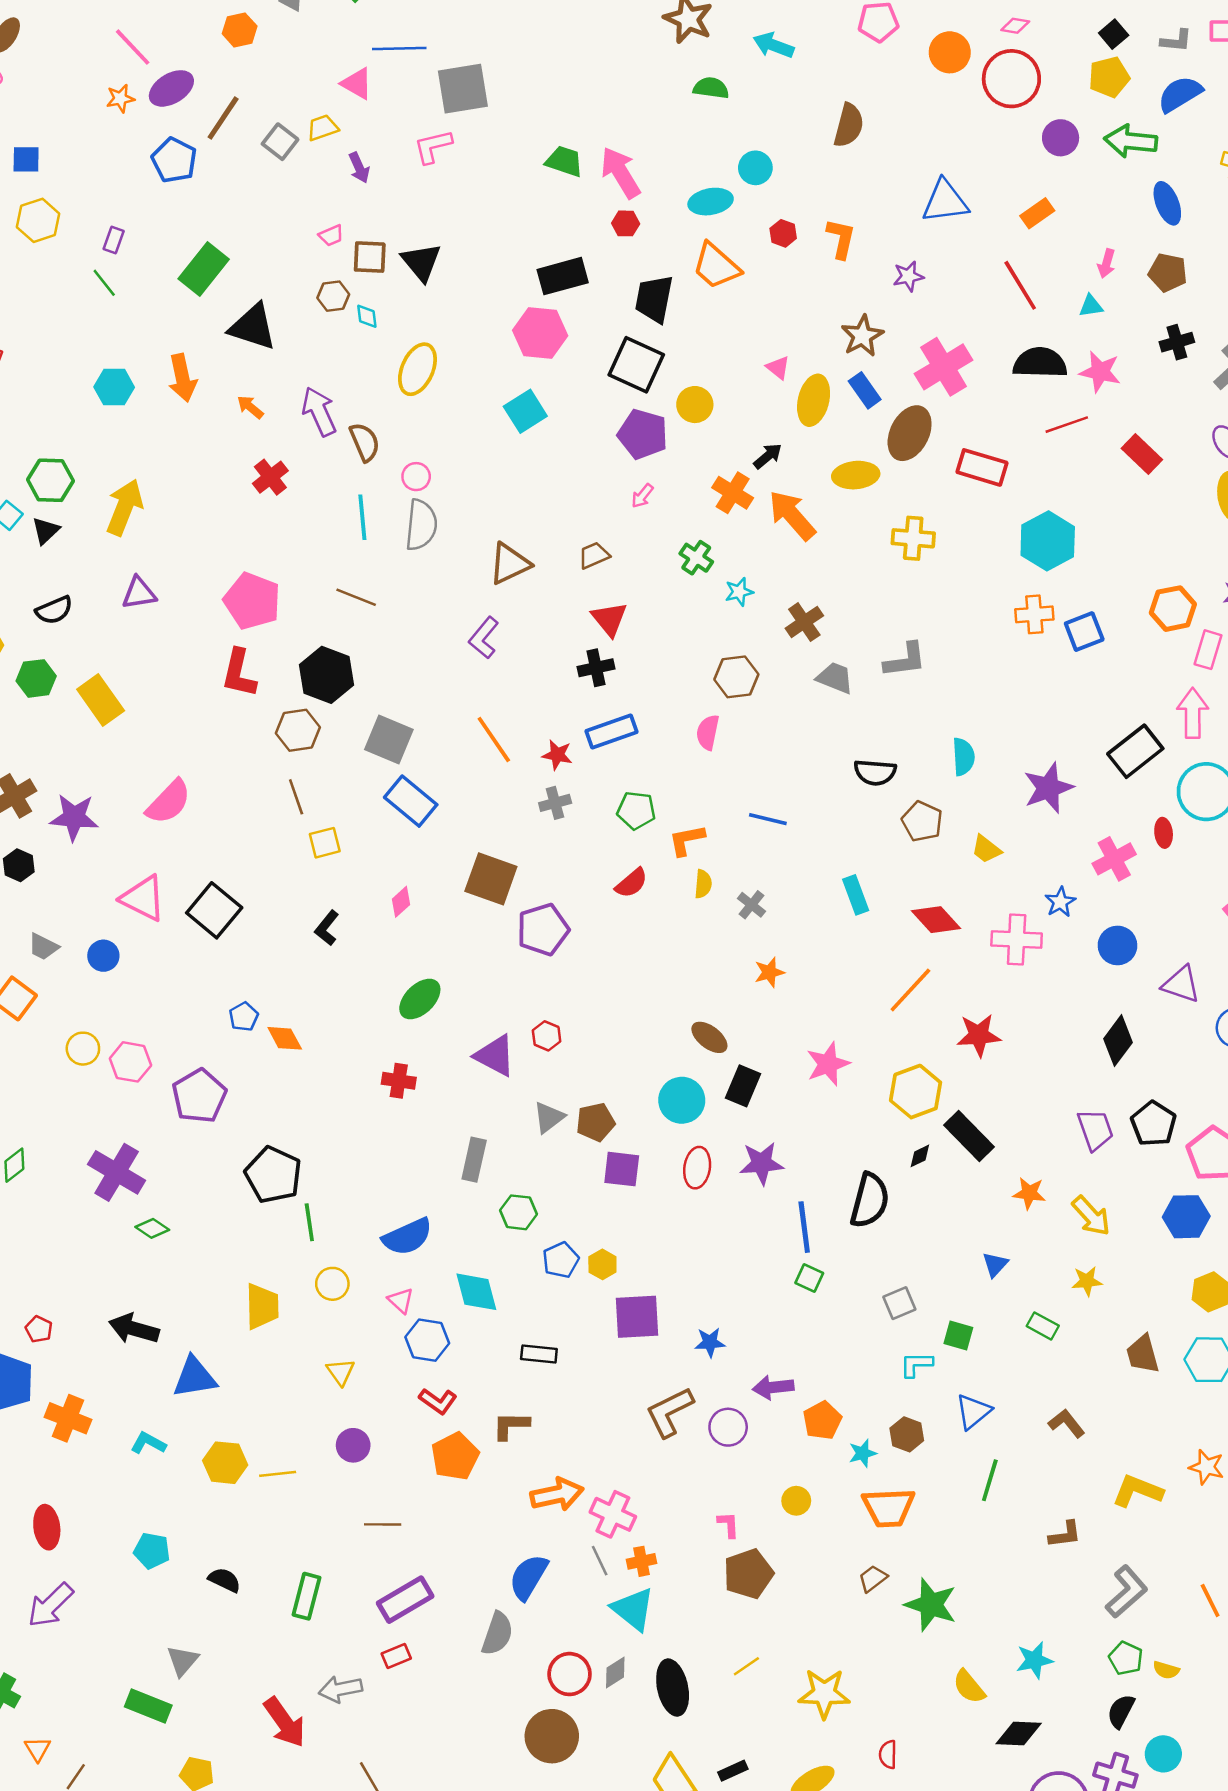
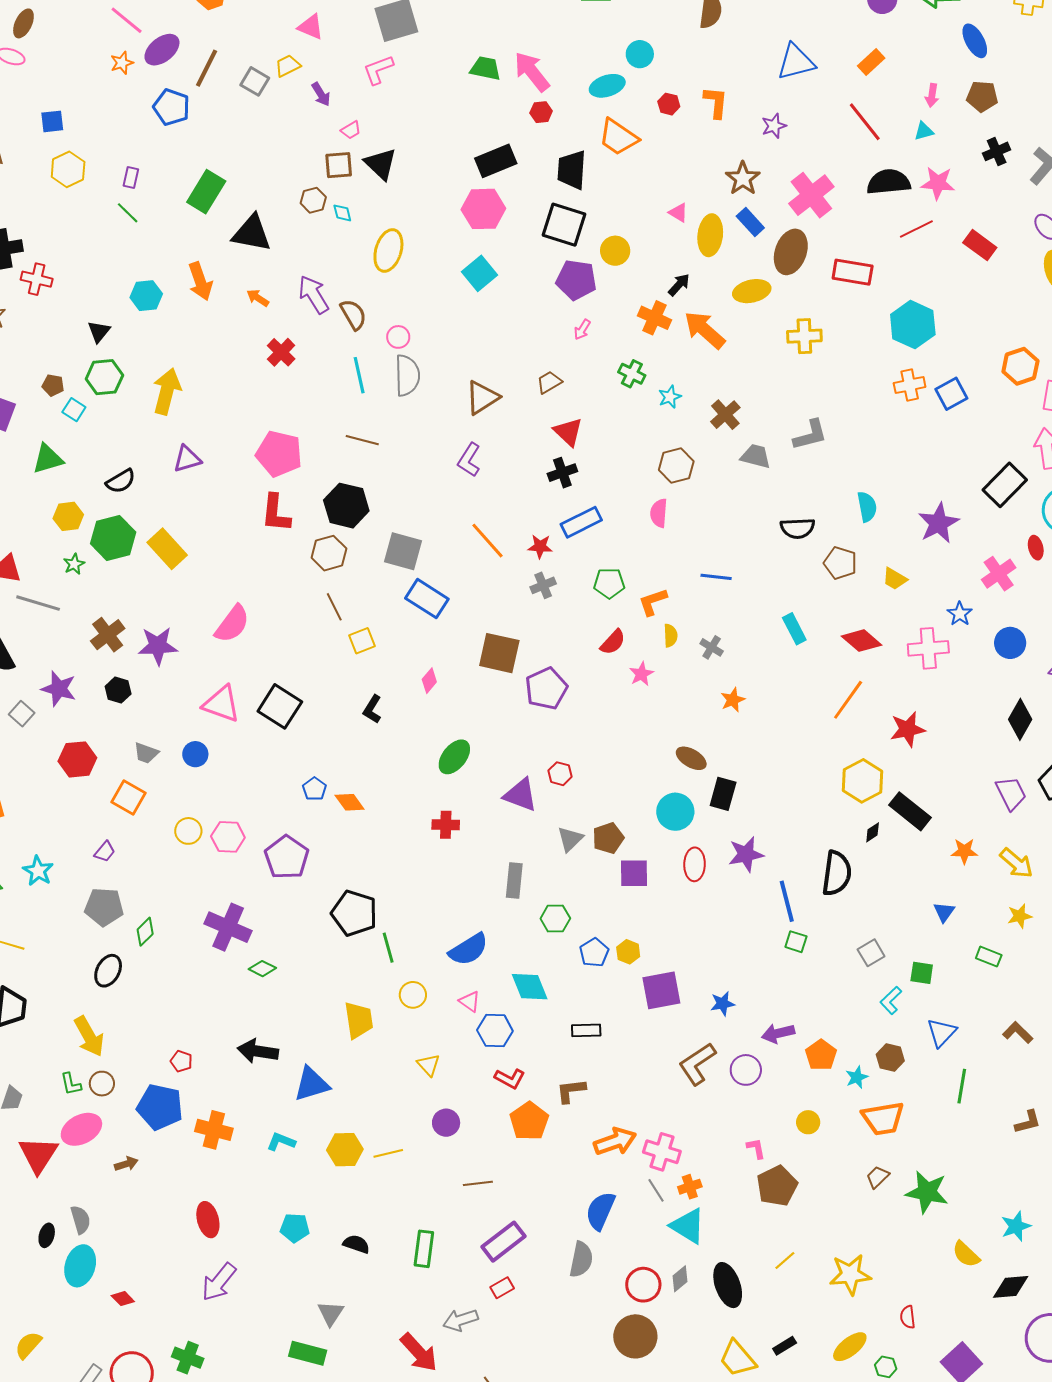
pink trapezoid: (331, 236) -> (351, 130), moved
black triangle: (46, 531) -> (99, 331), moved
green hexagon: (36, 678) -> (113, 538), size x1.4
pink star: (828, 1064) -> (641, 674), moved, size x0.7
cyan L-shape: (916, 1364) -> (891, 1000), turned -36

